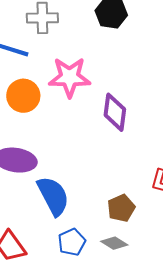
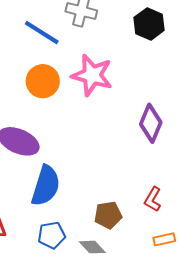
purple diamond: (115, 112) -> (151, 123), moved
blue semicircle: (53, 196) -> (46, 186), turned 30

